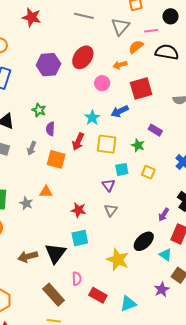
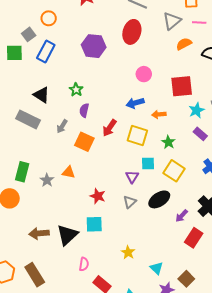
pink line: (151, 31) -> (199, 22), moved
red ellipse: (83, 57) -> (132, 32), moved, turned -30
orange arrow: (120, 65) -> (159, 114), moved
blue arrow: (120, 111) -> (135, 103), moved
cyan star: (92, 118) -> (196, 110), moved
purple rectangle: (155, 130) -> (200, 134), moved
yellow square: (148, 172) -> (174, 171), size x1.5
black ellipse: (144, 241) -> (159, 199), moved
cyan triangle: (166, 255) -> (157, 268), moved
yellow star: (118, 260) -> (128, 252), size x0.6
brown rectangle: (54, 295) -> (35, 275), moved

